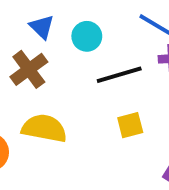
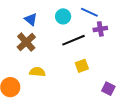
cyan circle: (87, 36) -> (63, 16), moved
yellow semicircle: (44, 128) -> (37, 72), size x0.7

